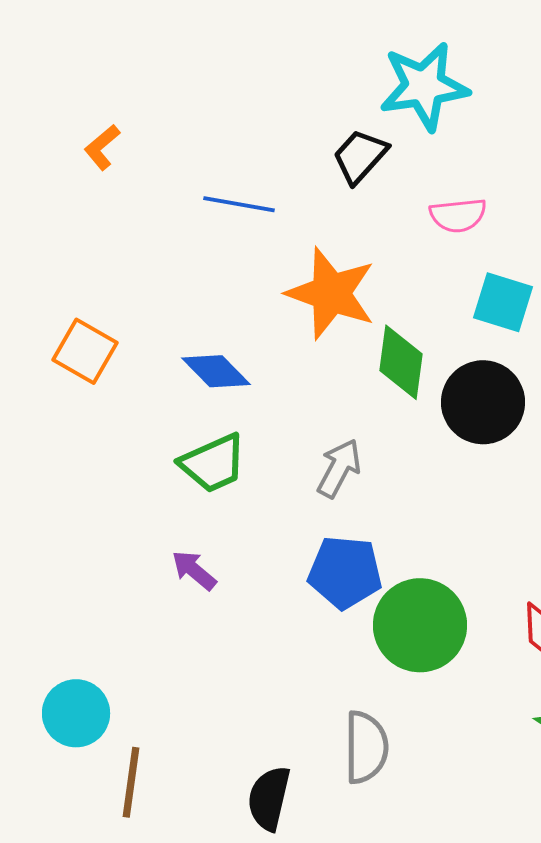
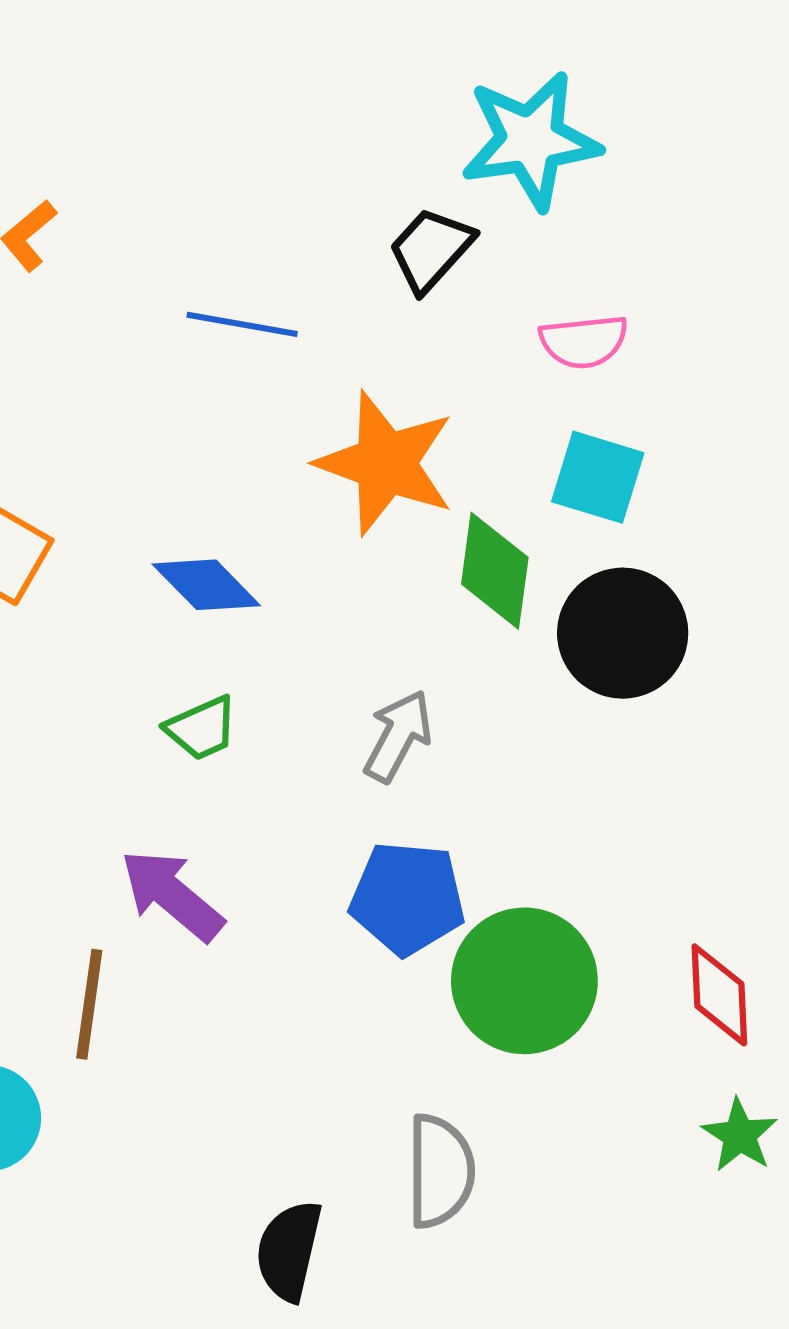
cyan square: (503, 302) -> (598, 477), moved
green trapezoid: (213, 463) -> (202, 728), size x0.7
purple arrow: (194, 570) -> (172, 895), size x1.5
brown line: (131, 782) -> (89, 1004), moved

